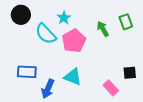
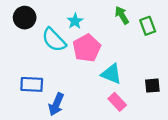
green arrow: (103, 29) -> (122, 15), moved
cyan triangle: (73, 77) -> (111, 74), moved
pink rectangle: (111, 88) -> (117, 102), moved

